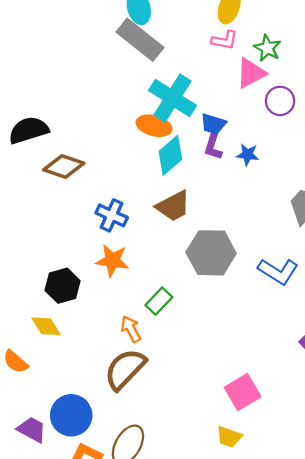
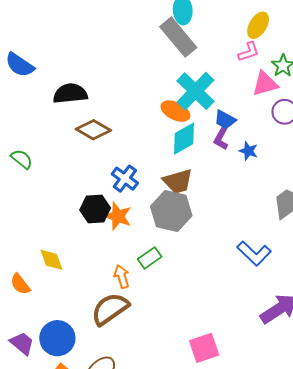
pink L-shape: (225, 40) -> (249, 52), turned -40
gray hexagon: (211, 253) -> (171, 211), moved
black hexagon: (63, 286) -> (95, 209), moved

